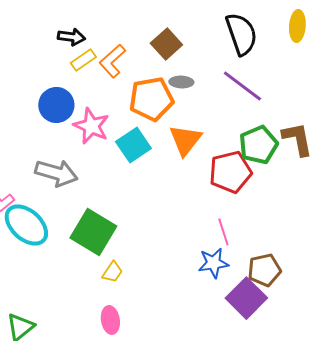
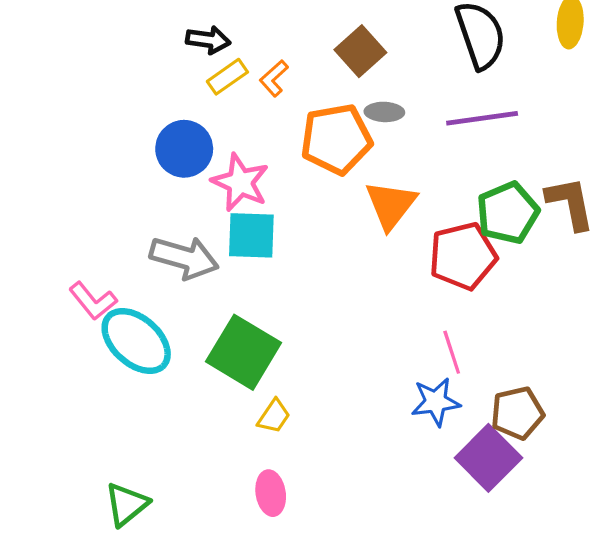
orange L-shape: (112, 61) -> (274, 78), size x0.7
purple line: (242, 86) -> (482, 118), turned -45
cyan square: (133, 145) -> (251, 235), moved, turned 36

